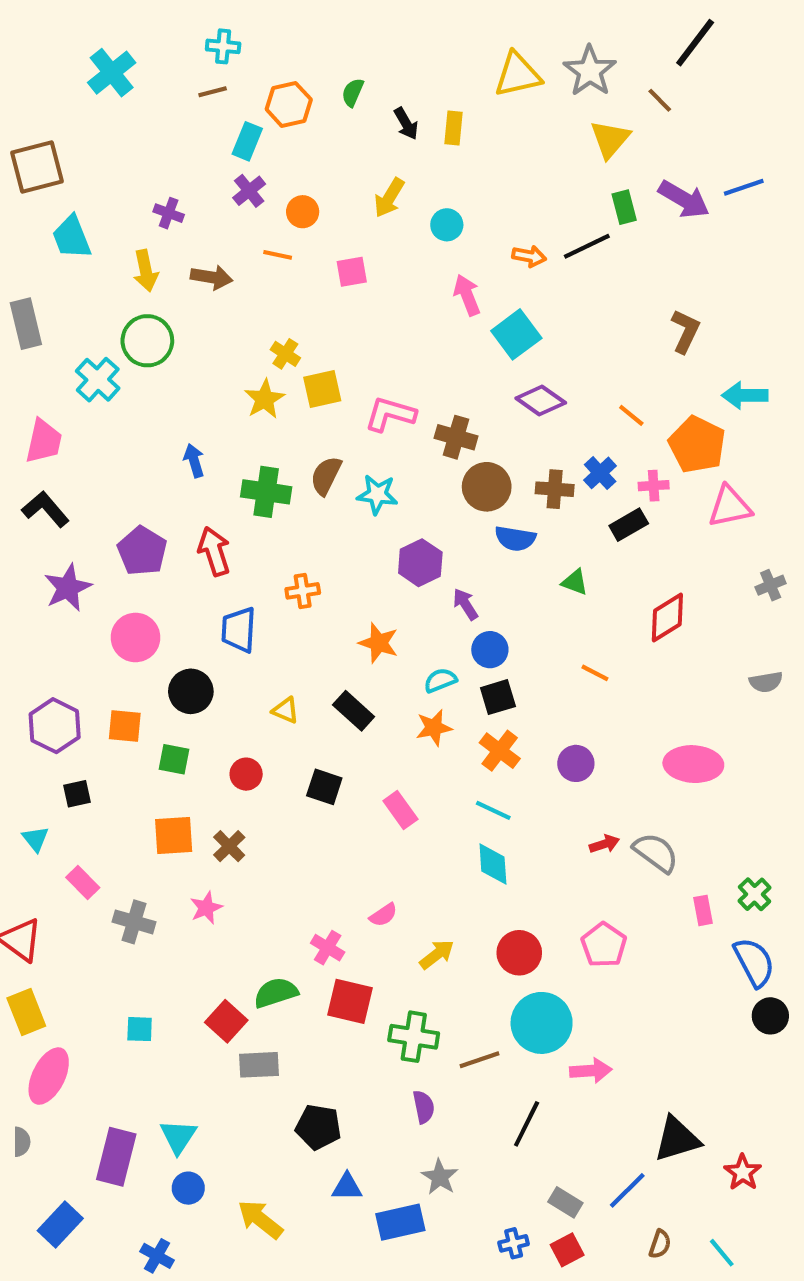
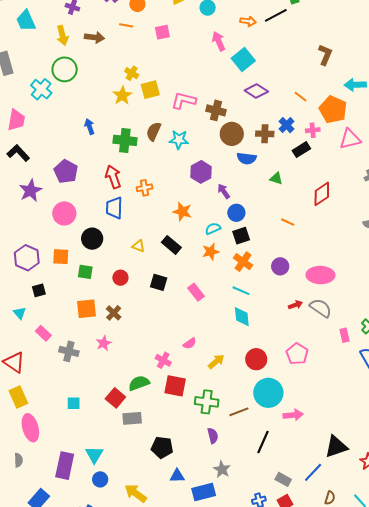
red arrow: (214, 551) -> (113, 177), moved
pink ellipse: (693, 764) -> (320, 275), moved
pink ellipse: (49, 1076) -> (30, 428), turned -40

